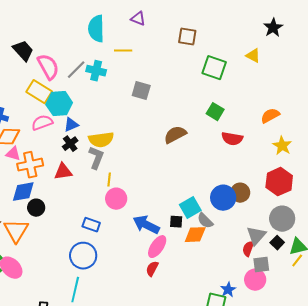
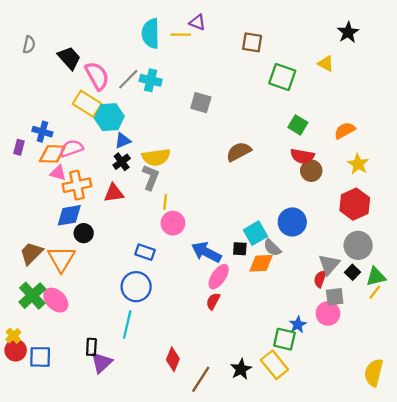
yellow line: (123, 51) -> (181, 35), moved
green square: (215, 112) -> (298, 125), moved
pink semicircle: (42, 123) -> (71, 148), moved
brown circle: (240, 193) -> (311, 171), moved

